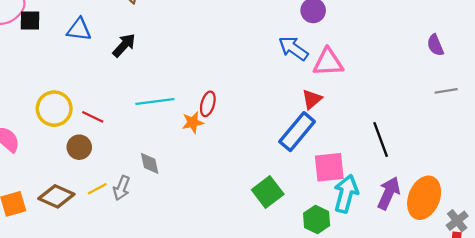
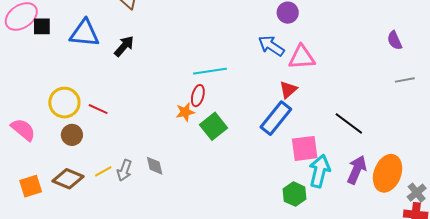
blue triangle: (79, 30) -> (85, 33), size x1.4
cyan line: (155, 101) -> (210, 71), moved
black line: (381, 140) -> (349, 123), turned -32
brown circle: (79, 147) -> (72, 135), moved
gray diamond: (150, 163) -> (155, 166), moved
green square: (268, 192) -> (213, 126), moved

